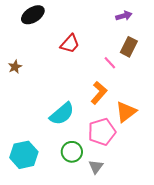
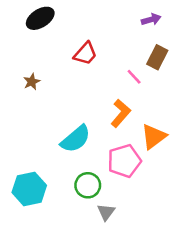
brown star: (15, 67) -> (32, 82), moved
gray triangle: (96, 167) -> (106, 212), moved

